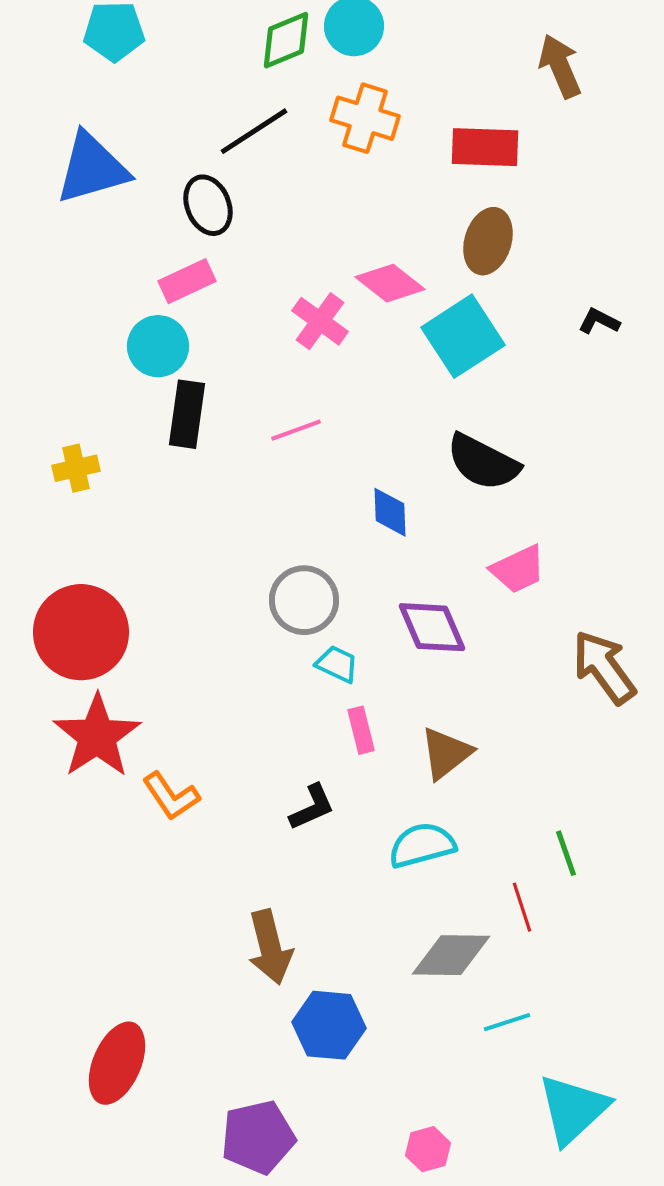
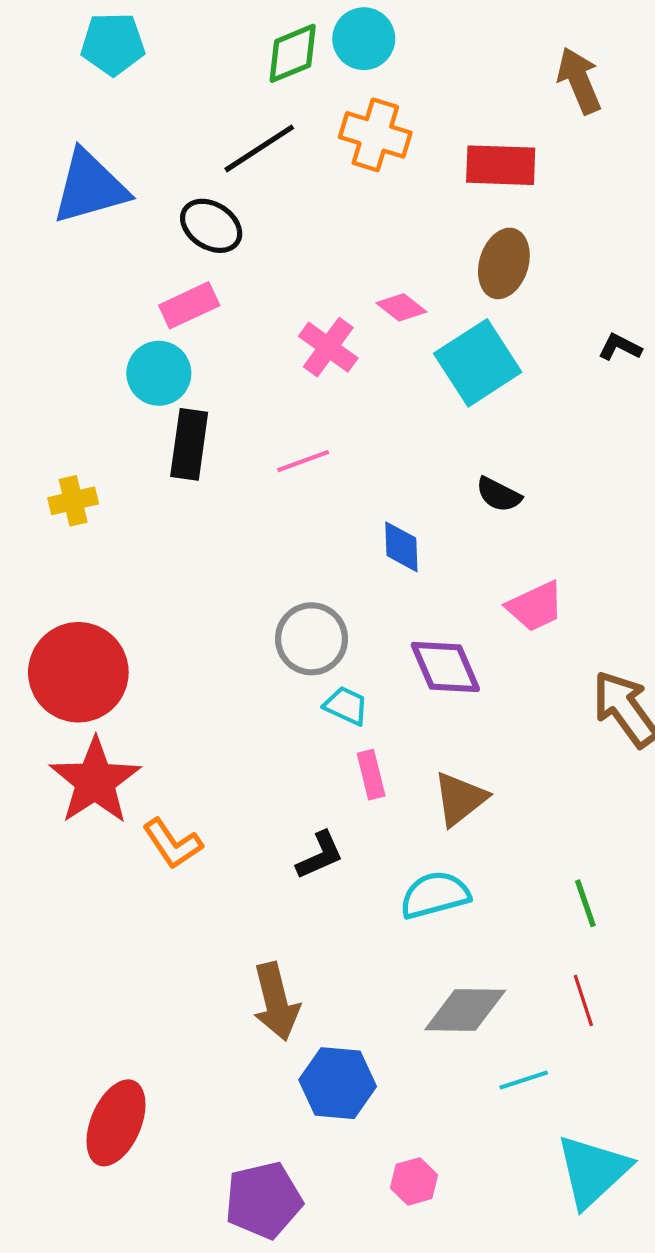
black ellipse: (208, 205) -> (211, 226), turned -36
pink diamond: (390, 283) -> (401, 307), size x0.7
black semicircle: (483, 462) -> (499, 495), size x0.6
red line: (522, 907) -> (583, 1001), moved
pink hexagon: (428, 1149) -> (414, 1181), moved

